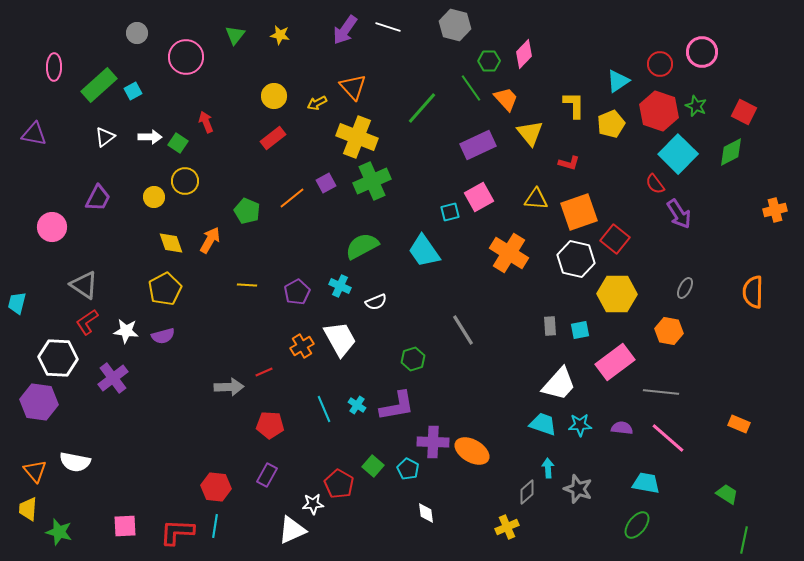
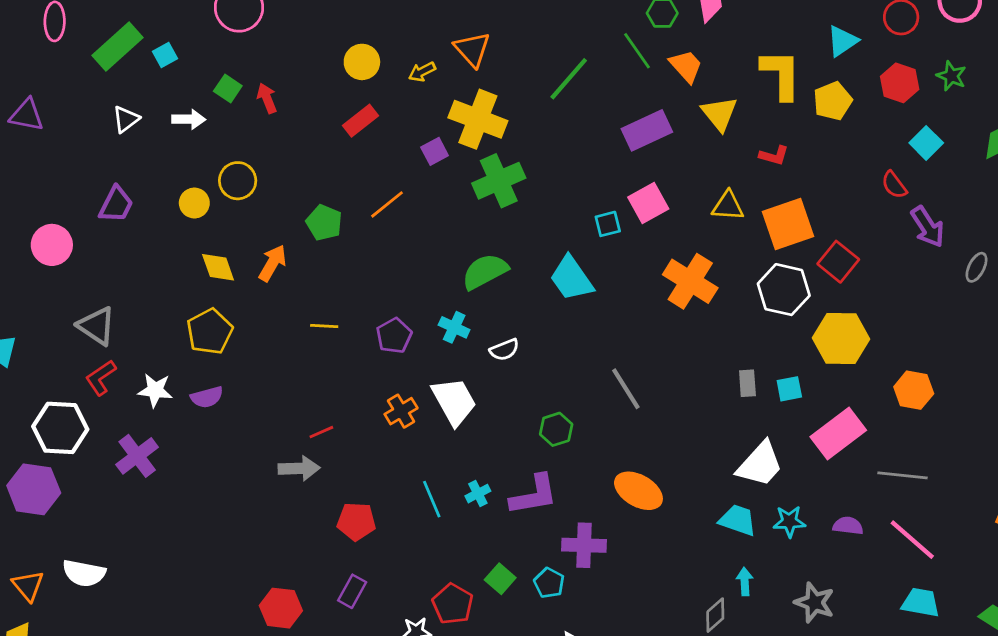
yellow L-shape: (574, 105) -> (781, 75), size x1.4
red hexagon: (659, 111) -> (900, 83), size x0.7
green square: (178, 143) -> (228, 88), moved
cyan square: (678, 154) -> (926, 143), size x0.6
purple square: (326, 183) -> (435, 151), moved
gray ellipse: (685, 288) -> (977, 267), moved
red line: (264, 372) -> (321, 432), moved
cyan cross: (357, 405) -> (478, 494), turned 30
orange ellipse: (472, 451) -> (638, 491), moved
cyan trapezoid: (646, 483) -> (921, 603), moved
gray star: (578, 489) -> (814, 603), moved

